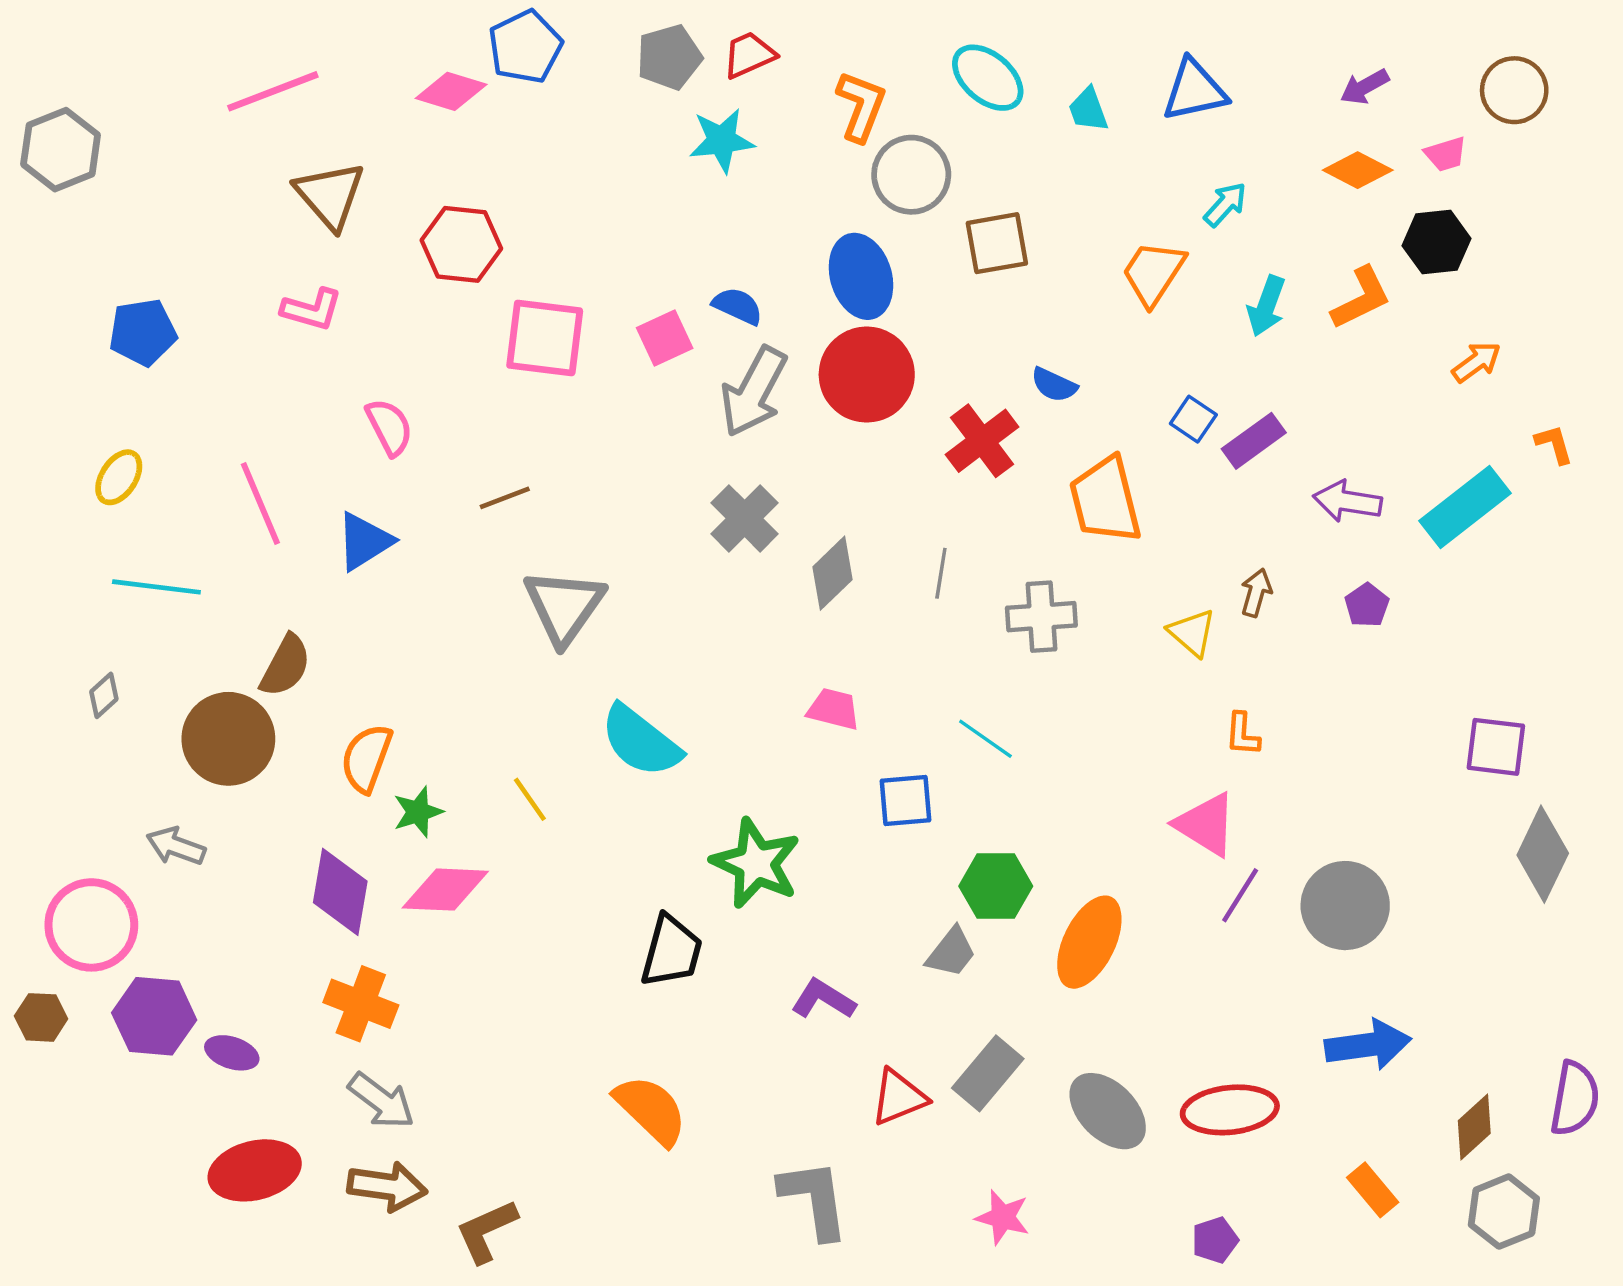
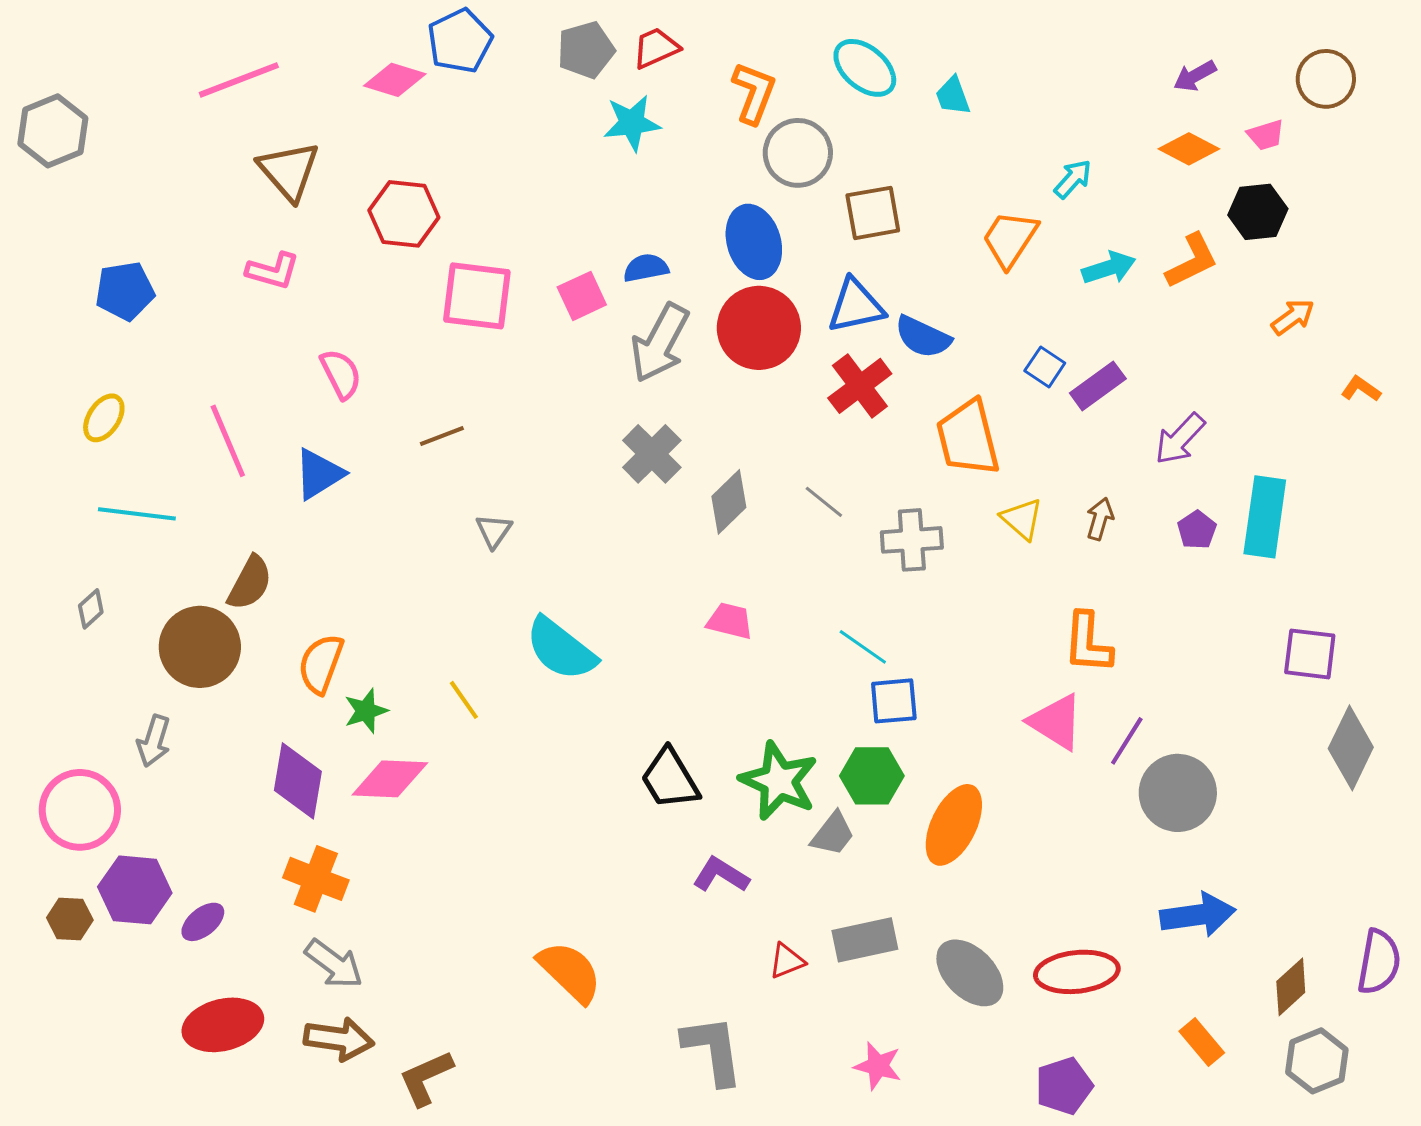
blue triangle: (1194, 90) -> (856, 306), moved
blue semicircle: (738, 306) -> (646, 268), turned -36
cyan arrow: (1266, 306) -> (1109, 268), turned -128
blue semicircle: (1054, 385) -> (923, 337), size x1.4
orange L-shape: (1554, 444) -> (1361, 389), turned -39
purple arrow: (1347, 501) -> (1180, 439), turned -56
cyan rectangle: (1465, 507) -> (1265, 517), moved, turned -44
gray line: (941, 573) -> (824, 502), turned -60
gray triangle: (564, 606) -> (494, 531), size x0.5
yellow triangle: (1192, 633) -> (1022, 519), moved
orange L-shape: (1242, 734) -> (1088, 643), size x1.6
blue square: (906, 800) -> (894, 701), moved
gray arrow: (176, 846) -> (154, 741), turned -93
green star: (756, 863) -> (779, 781), moved
purple line: (1240, 895) -> (1127, 741), moved
black trapezoid: (671, 951) -> (670, 779), moved, turned 134
brown hexagon: (41, 1017) -> (70, 919), moved
purple ellipse: (232, 1053) -> (203, 922), turned -57
gray rectangle: (988, 1073) -> (865, 940), turned 38
red triangle: (899, 1097) -> (787, 961), size x0.7
purple pentagon: (1215, 1240) -> (1064, 1086), size x1.4

